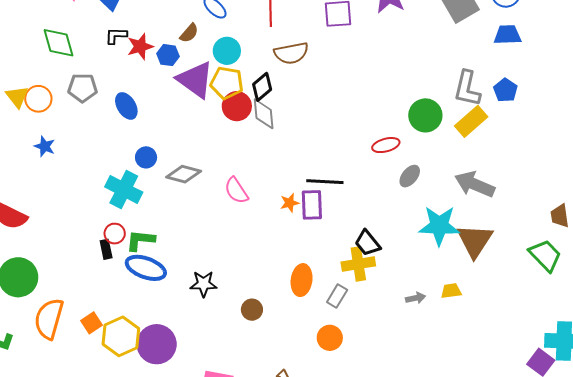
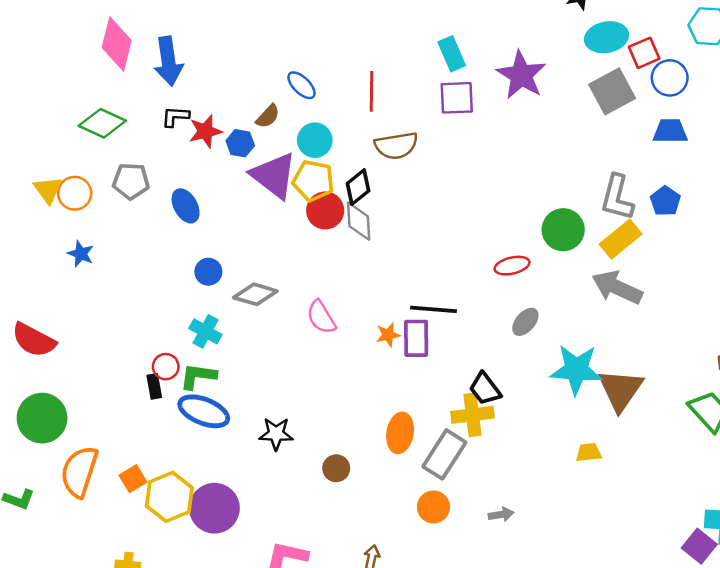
green diamond: (58, 43) -> (102, 123), turned -51
gray ellipse: (410, 176) -> (525, 322), moved
gray arrow: (475, 184) -> (617, 287), moved
cyan cross: (124, 190) -> (205, 331), moved, size x0.7
gray rectangle: (337, 296) -> (444, 454), size x1.6
gray arrow: (416, 298) -> (501, 514), moved

